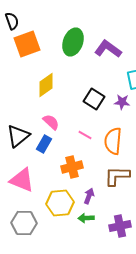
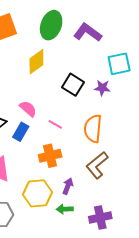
yellow diamond: (46, 85) -> (36, 62), moved
pink line: (85, 135) -> (55, 124), moved
brown L-shape: (117, 176) -> (97, 165), turned -40

